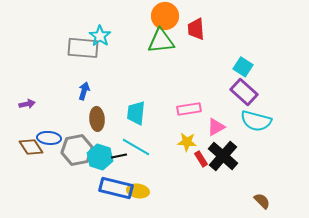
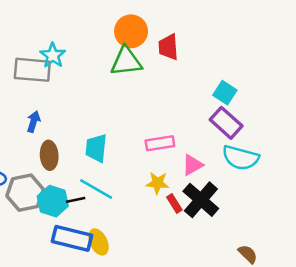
yellow ellipse: (138, 191) -> (99, 242), turned 55

